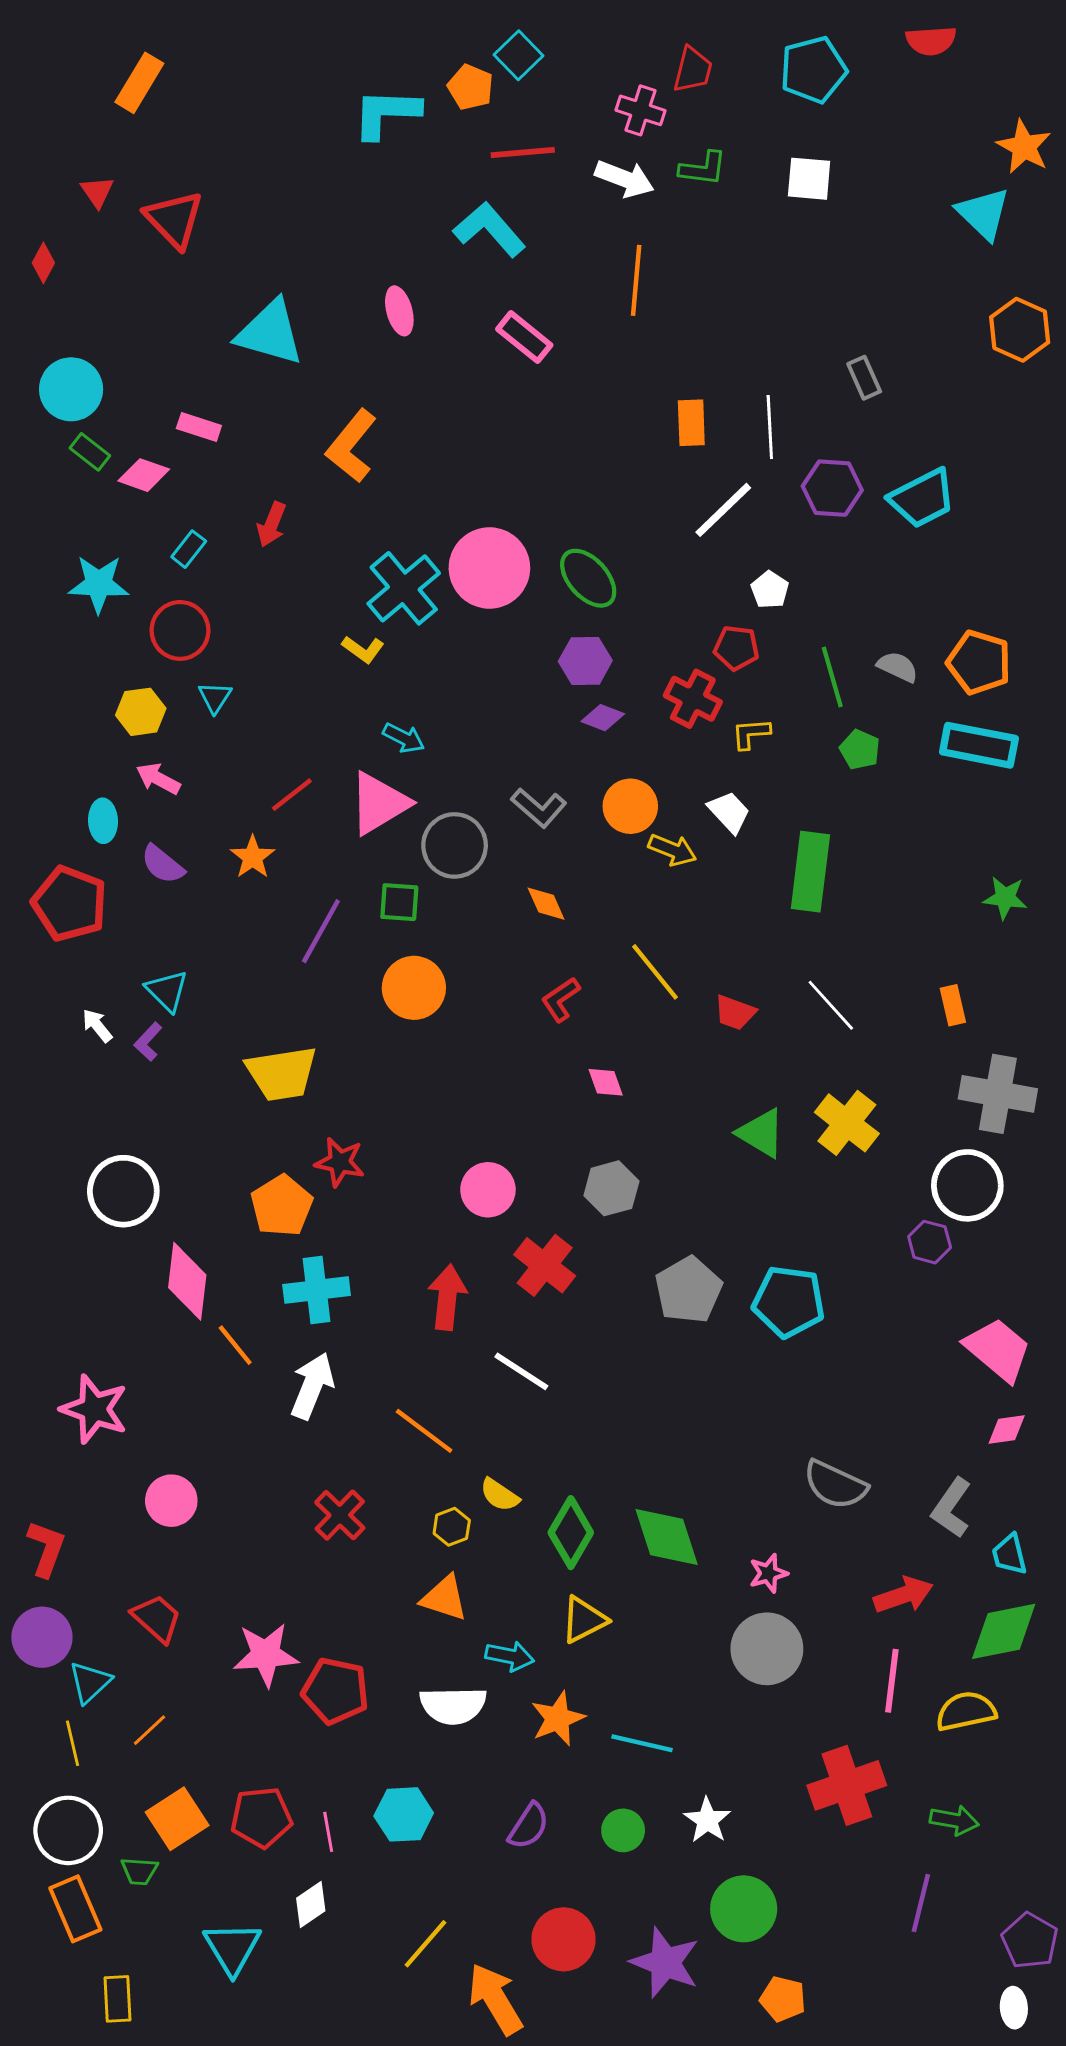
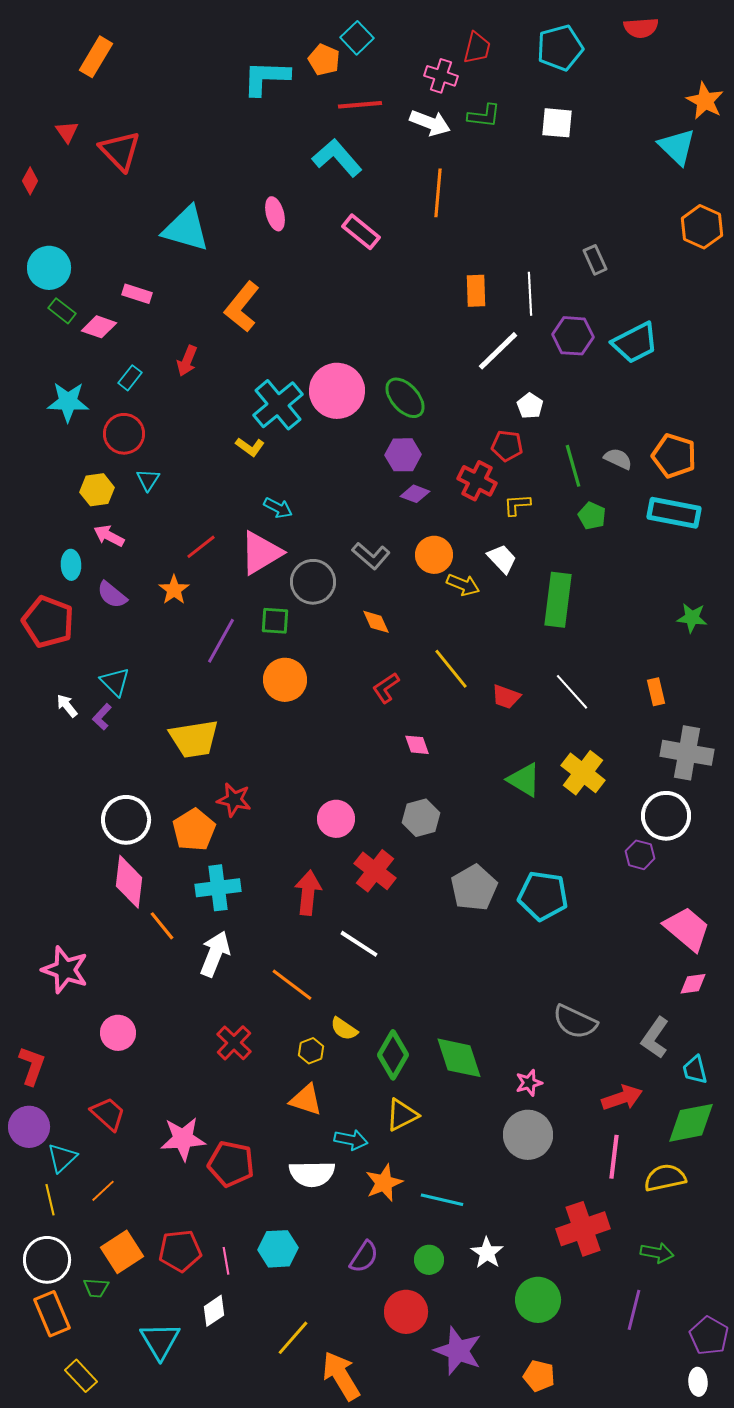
white circle: (123, 1191) -> (126, 820), moved
green circle: (744, 1909) -> (538, 1300), moved
red circle: (564, 1939) -> (406, 1312), moved
yellow rectangle: (118, 1999) -> (81, 1376), turned -40

